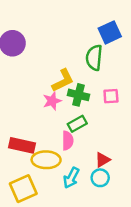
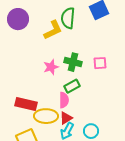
green semicircle: (94, 58) -> (68, 18), moved
yellow L-shape: (63, 80) -> (53, 30), moved
red triangle: (103, 160) -> (66, 118), moved

